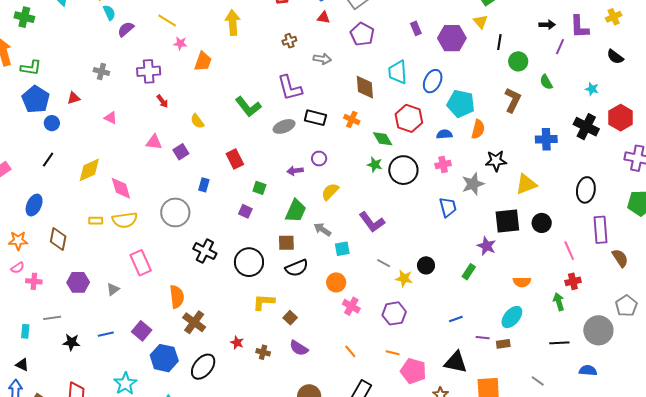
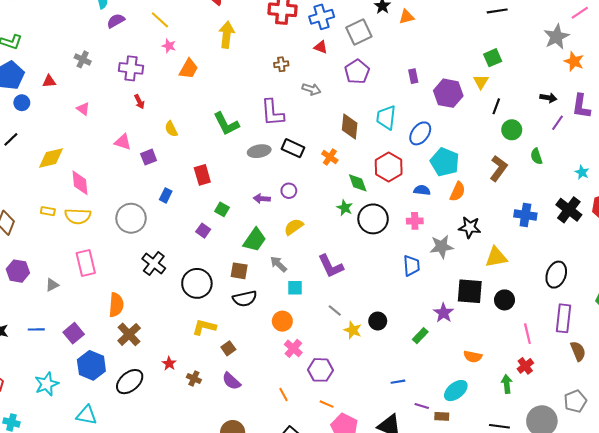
red cross: (573, 281) -> (525, 366), turned -35
purple hexagon: (394, 313) -> (321, 370), moved

